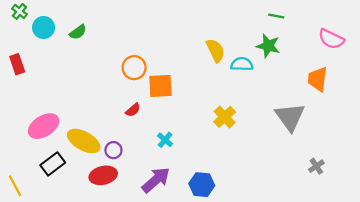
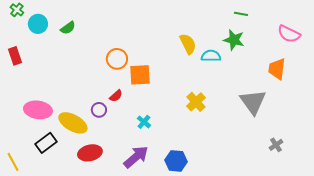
pink ellipse: (44, 126) -> (38, 110), turned 40
purple circle: (113, 150) -> (99, 110), moved

